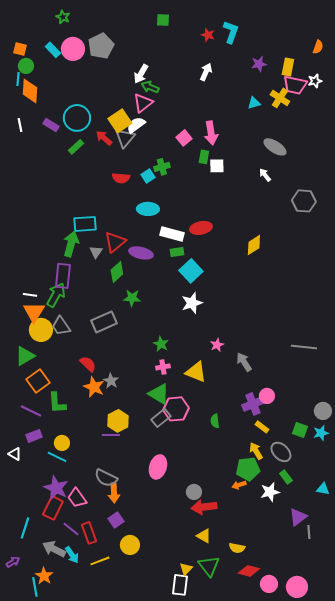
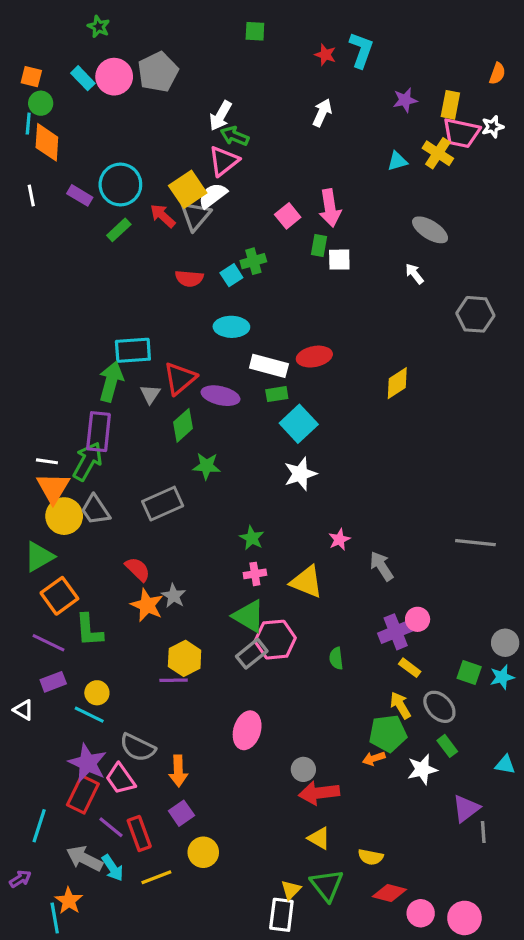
gray semicircle: (106, 478) -> (138, 747), moved

